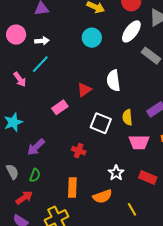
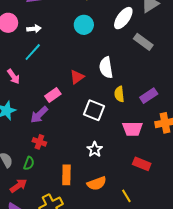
pink arrow: (20, 79) -> (13, 76), moved
yellow semicircle: (127, 117) -> (119, 94), moved
purple arrow: (36, 147) -> (39, 115), moved
red cross: (79, 151) -> (39, 142), moved
white star: (116, 173) -> (95, 149), moved

